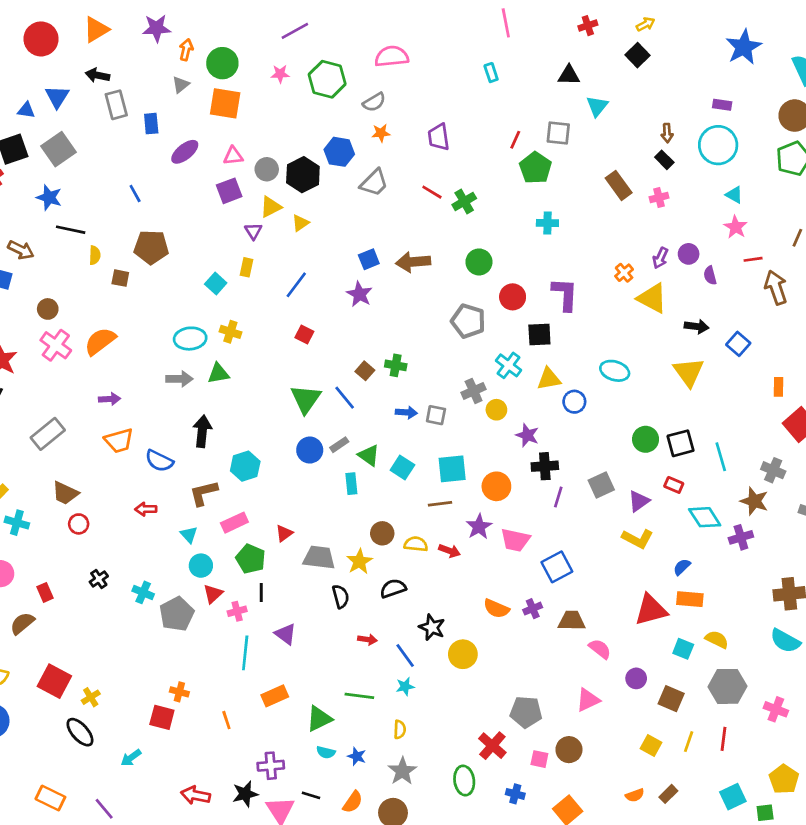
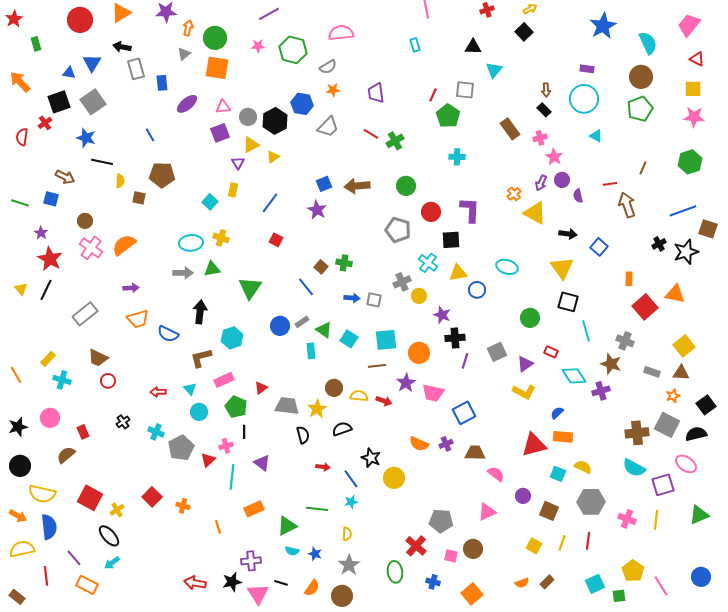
pink star: (736, 227) -> (554, 157), moved
green triangle: (306, 399) -> (250, 288), moved
black square: (680, 443) -> (568, 302), moved, turned 30
red arrow: (146, 509) -> (158, 392), moved
red triangle: (213, 594) -> (208, 460), moved
red square: (162, 717) -> (152, 497), moved, turned 30
cyan arrow: (131, 758) -> (112, 563), moved
purple line: (104, 809) -> (74, 558), moved

